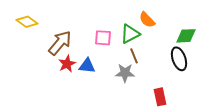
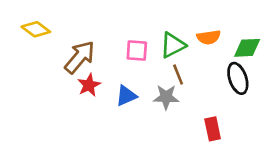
orange semicircle: (147, 20) -> (209, 37), moved, turned -54
blue triangle: (87, 66) -> (126, 96), moved, turned -30

